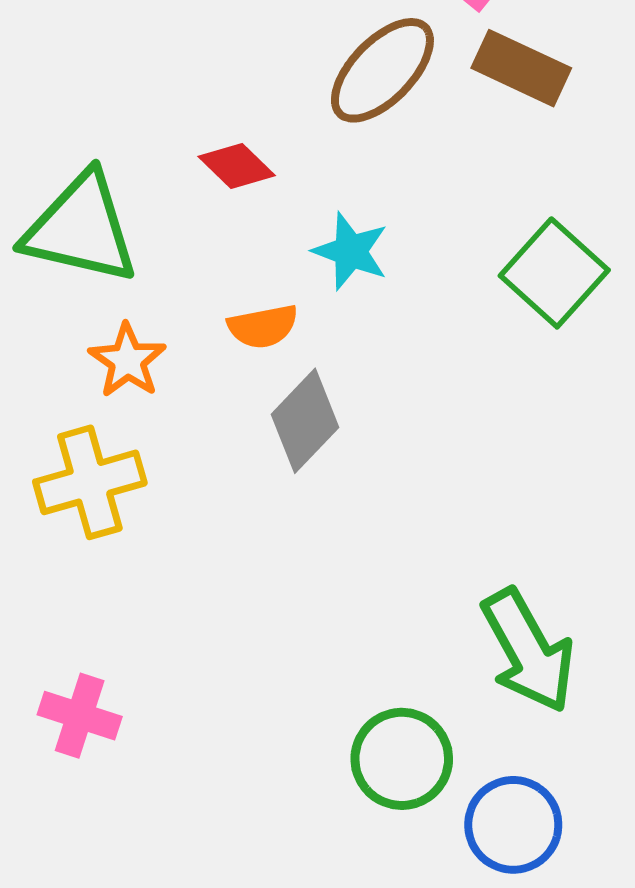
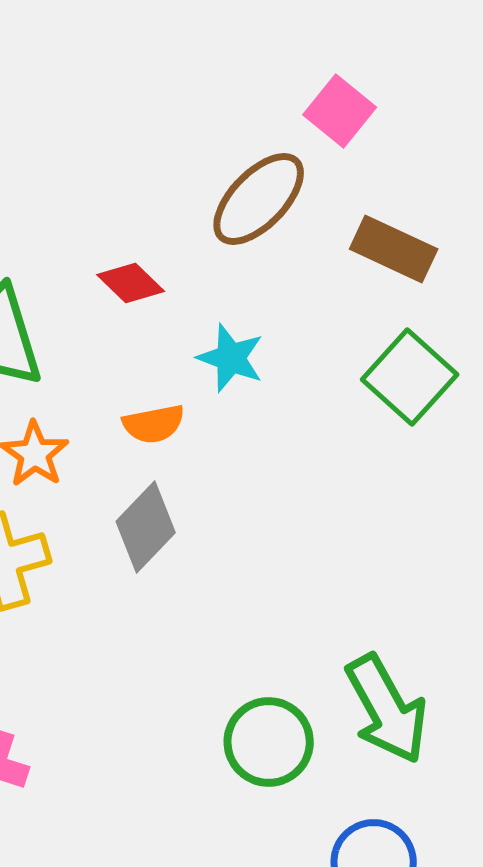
brown rectangle: (521, 68) -> (394, 249), moved
gray diamond: (305, 421) -> (146, 527), moved
green circle: (402, 759) -> (269, 742), moved

